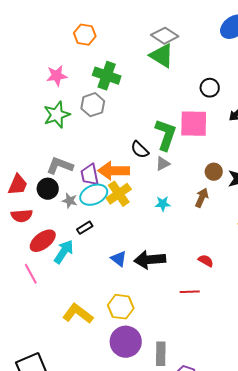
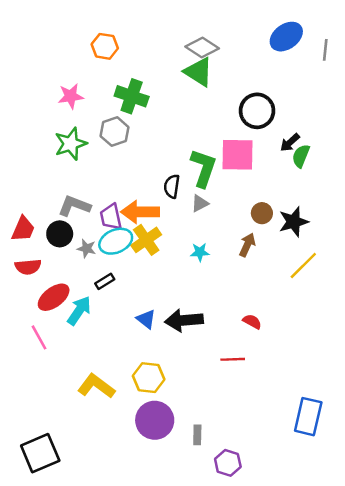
black circle: (210, 88) -> (257, 111), size x1.5
black semicircle: (140, 150) -> (172, 186), turned 54
gray rectangle: (161, 354) -> (197, 435), size x0.7

